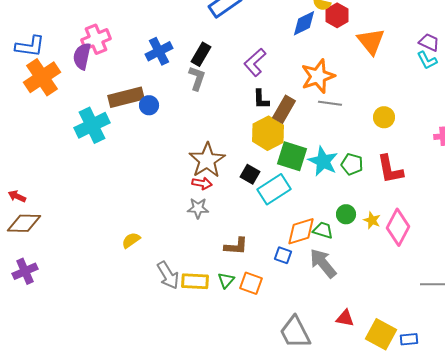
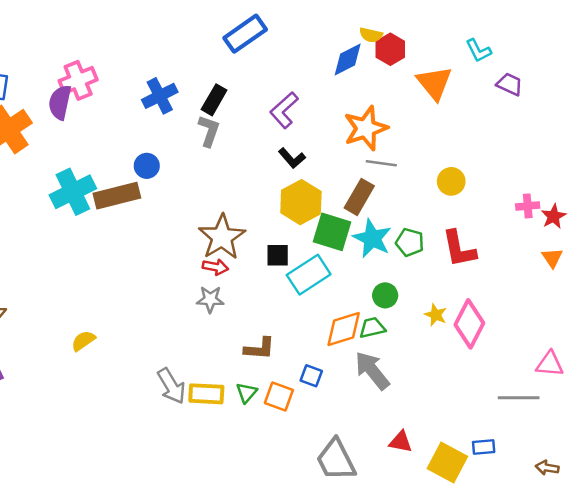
cyan L-shape: (427, 60) -> (478, 51), moved
brown rectangle: (126, 97) -> (117, 196), moved
black L-shape: (261, 99) -> (292, 158), turned -40
brown rectangle: (284, 109) -> (359, 197), moved
black square: (250, 174) -> (278, 255), turned -30
green circle: (346, 214) -> (385, 295), moved
green trapezoid: (323, 230) -> (372, 328), turned -30
yellow semicircle: (131, 240) -> (83, 341), moved
blue square: (283, 255) -> (311, 376), moved
blue rectangle: (409, 339) -> (484, 447), moved

